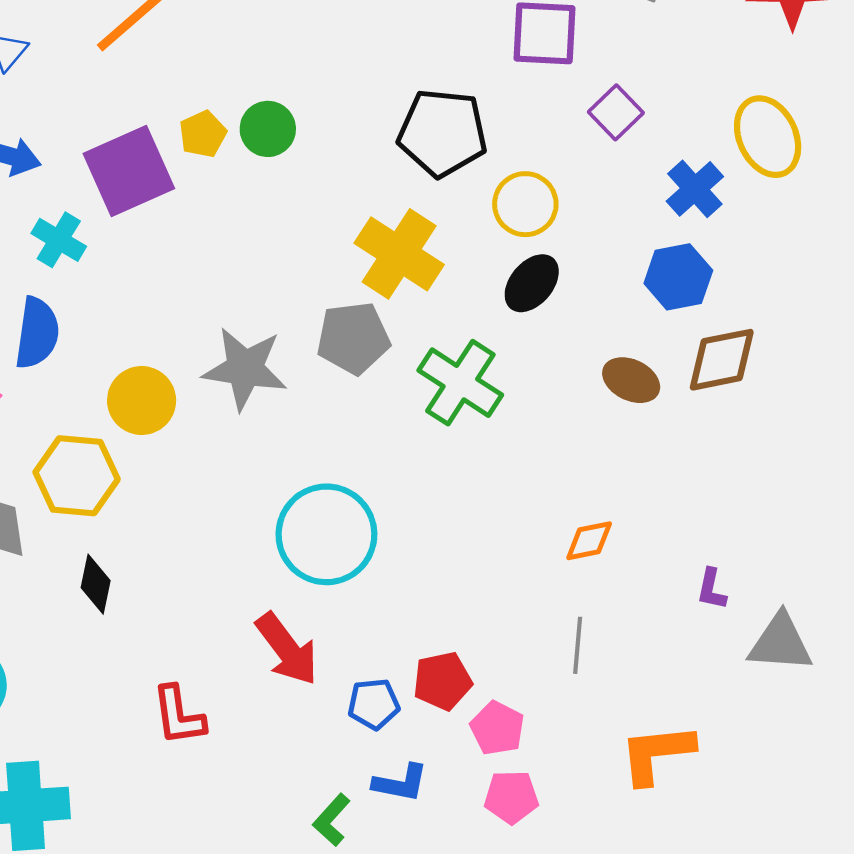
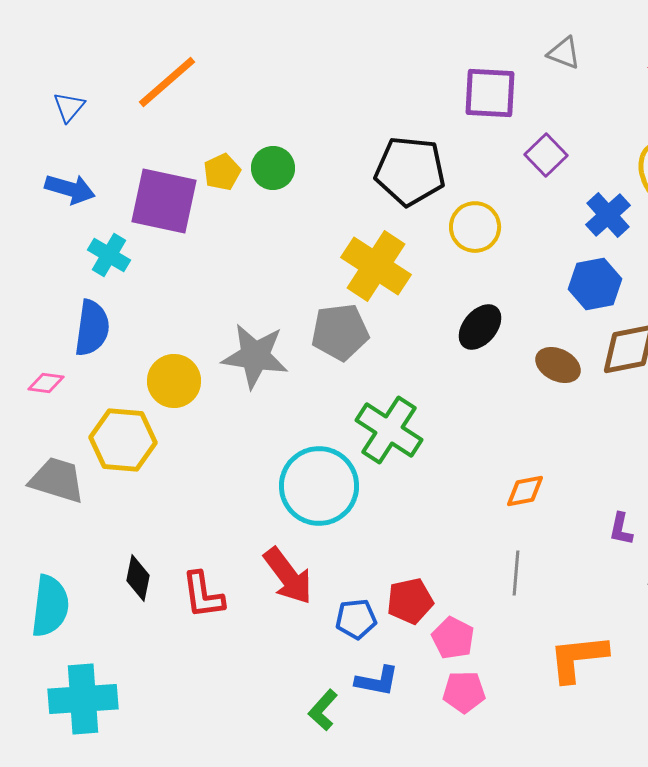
purple square: (129, 171) -> (164, 201), turned 36
black ellipse: (532, 283) -> (480, 327), moved
green cross: (460, 383) -> (389, 430), moved
black diamond: (96, 584) -> (138, 578), moved
red L-shape: (179, 715) -> (203, 595), moved

